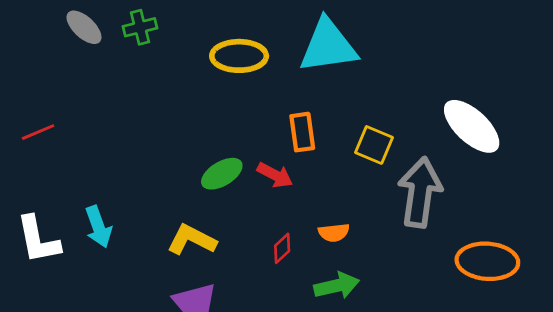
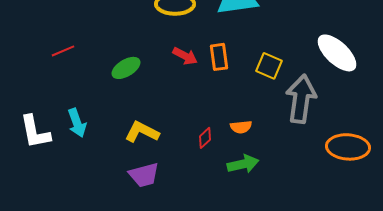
red line: (38, 132) -> (63, 51), moved
green ellipse: (222, 174) -> (126, 68), moved
red arrow: (275, 175) -> (185, 56), moved

